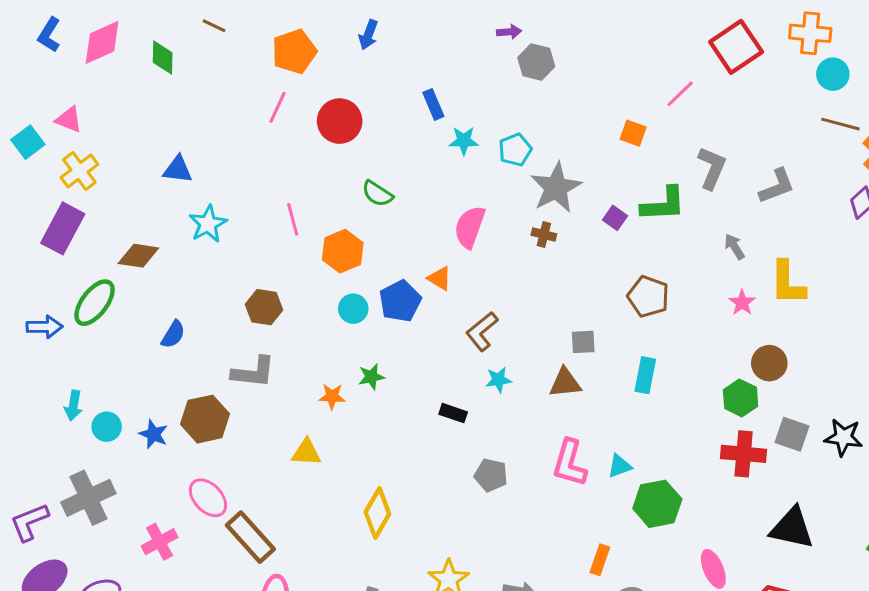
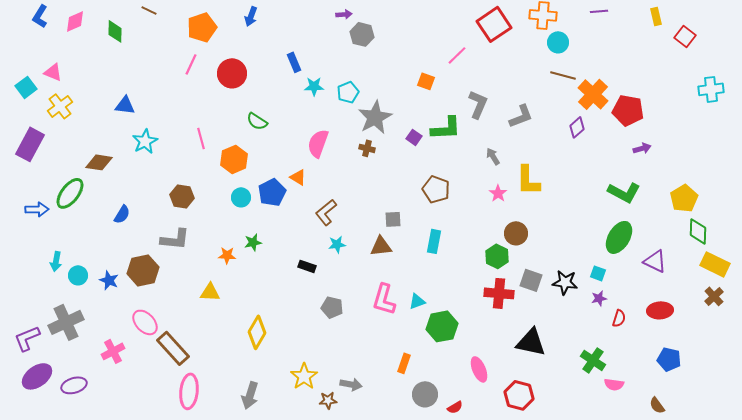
pink diamond: (102, 42) -> (75, 21), size x0.7
purple rectangle: (63, 228) -> (30, 144), moved

